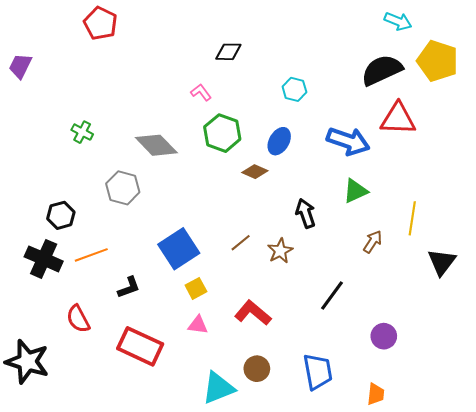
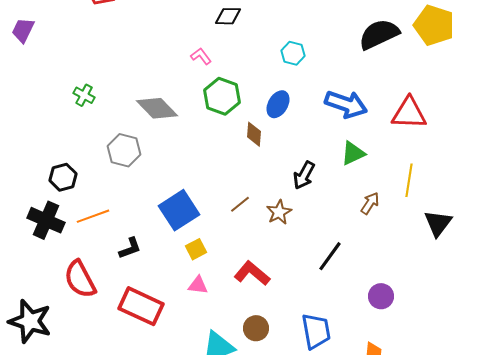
red triangle: (398, 119) -> (409, 113), moved
brown diamond: (255, 172) -> (254, 134), turned 70
black arrow: (306, 213) -> (304, 175), turned -132
red semicircle: (78, 319) -> (80, 279), size x1.4

